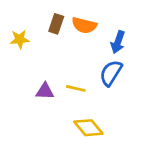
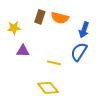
purple triangle: (45, 91) -> (23, 51), moved
yellow diamond: (88, 128) -> (48, 88), moved

